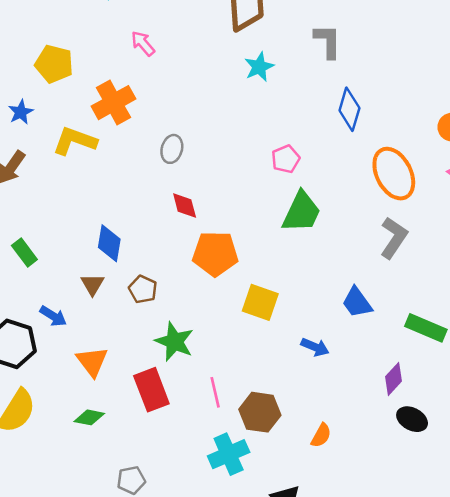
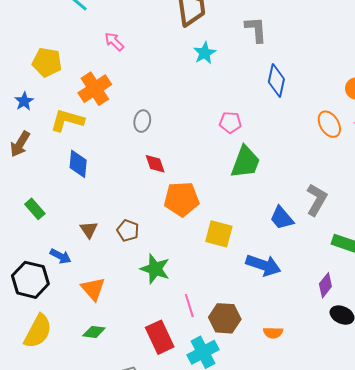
pink pentagon: (286, 159) -> (230, 122), turned 30
orange ellipse: (394, 174) -> (329, 124), moved, size x0.7
gray L-shape: (394, 238) -> (317, 200), moved
blue diamond: (109, 243) -> (78, 164), moved
blue trapezoid: (357, 303) -> (282, 218), moved
blue arrow: (315, 347) -> (263, 265), size x1.6
red rectangle: (151, 390) -> (160, 337), moved
orange semicircle: (321, 435) -> (273, 333), turned 66

